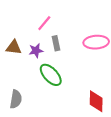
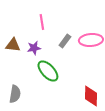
pink line: (44, 23) -> (42, 22), turned -49
gray rectangle: (56, 43) -> (65, 41), moved, turned 48

